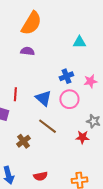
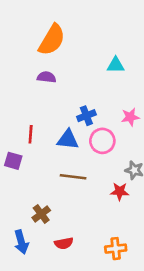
blue cross: (66, 76) -> (86, 116), moved
blue triangle: (43, 98) -> (68, 140), turned -36
brown line: (47, 126) -> (73, 177), turned -30
brown cross: (23, 141) -> (41, 214), moved

